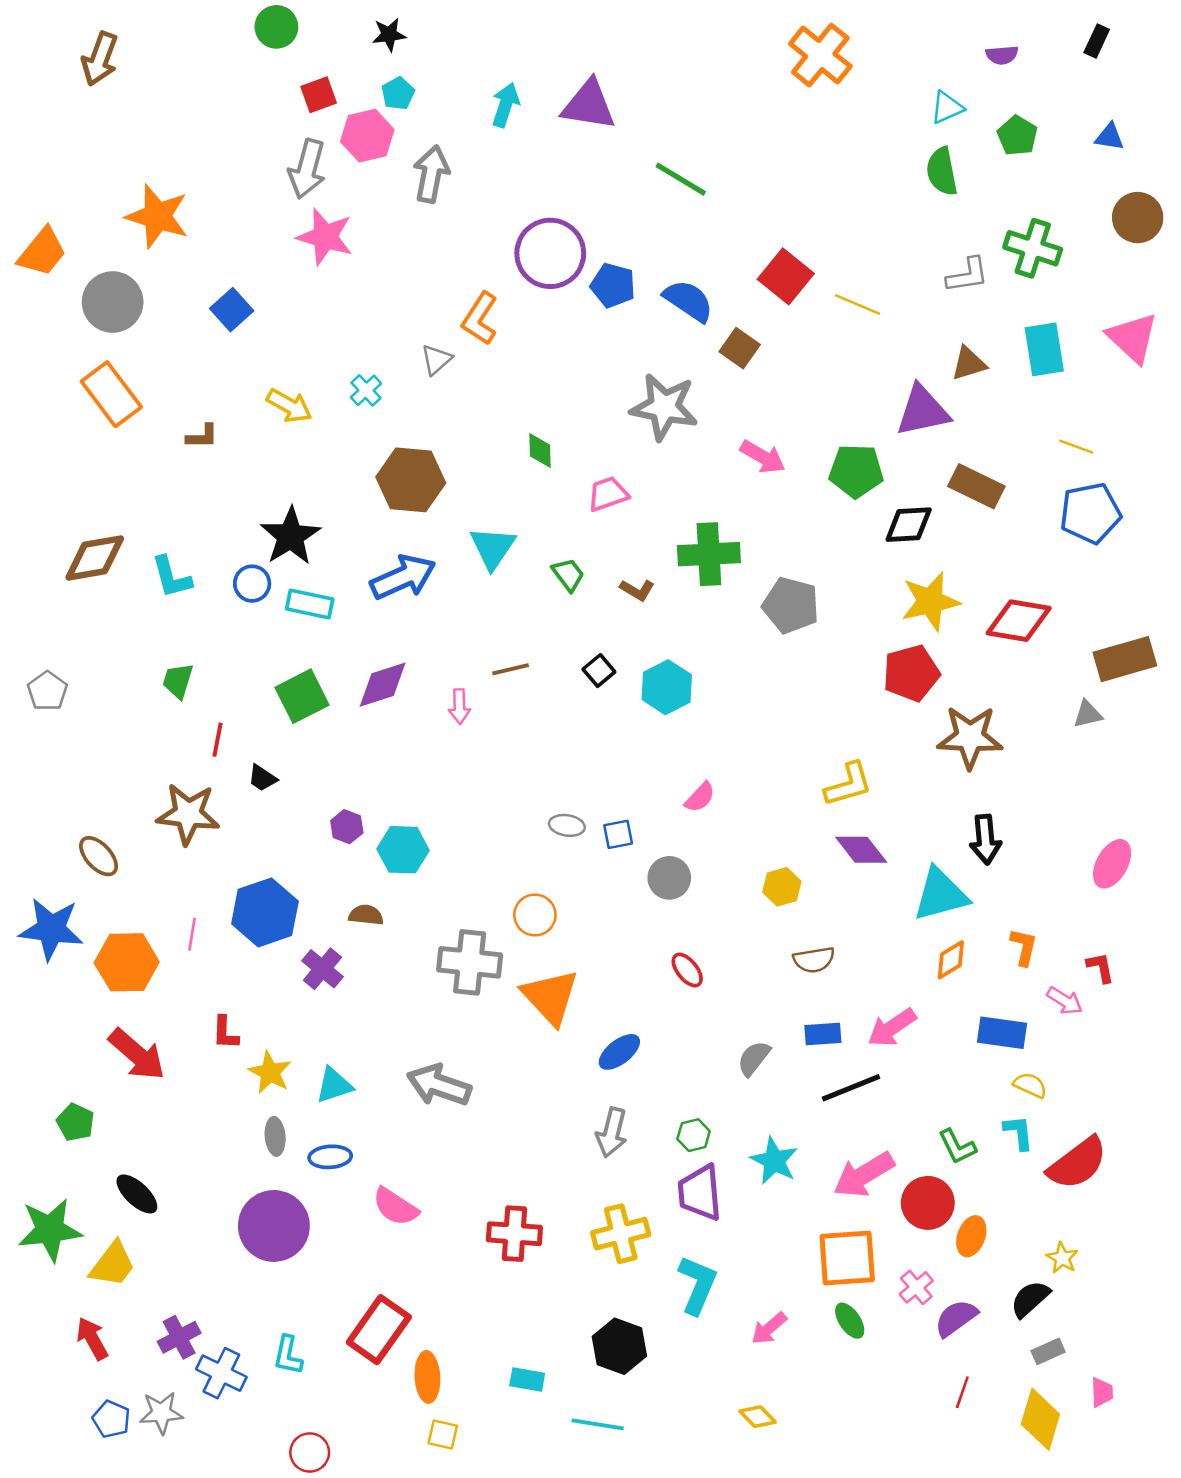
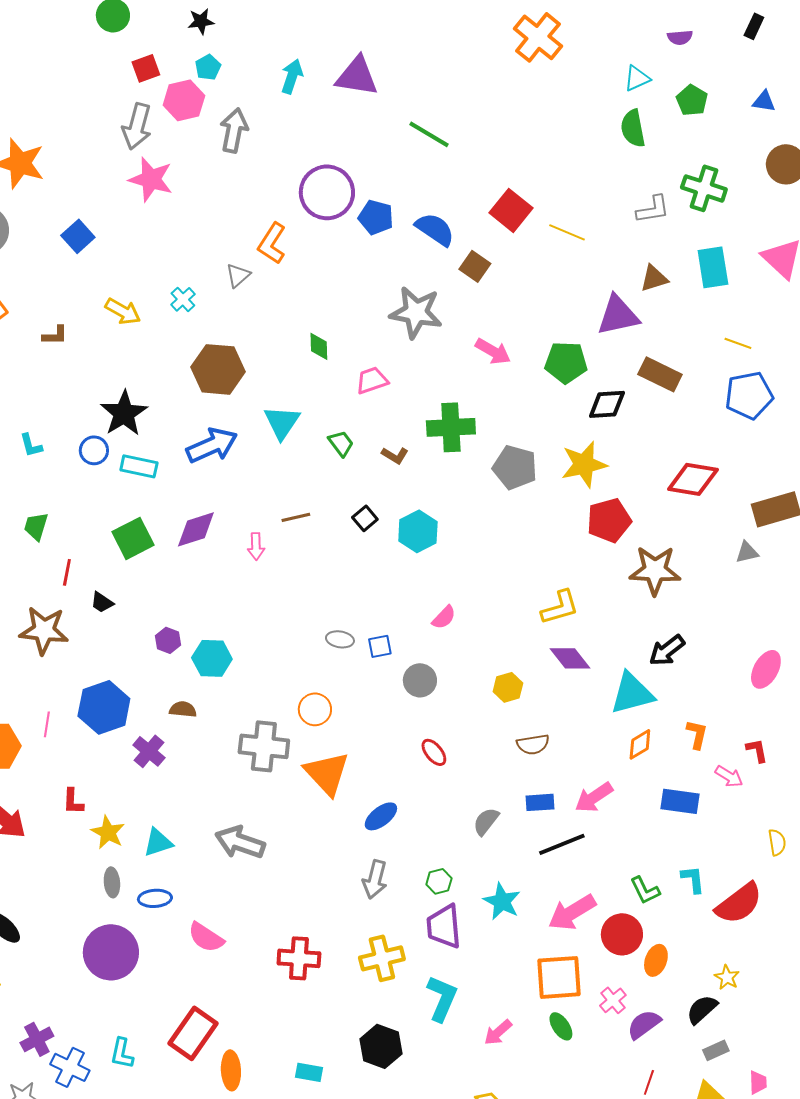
cyan L-shape: (171, 577) -> (31, 445), size x0.7
yellow star: (930, 601) -> (584, 464), moved
black arrow: (985, 839) -> (667, 650), turned 57
yellow semicircle: (1030, 1085) -> (777, 842), moved, turned 56

